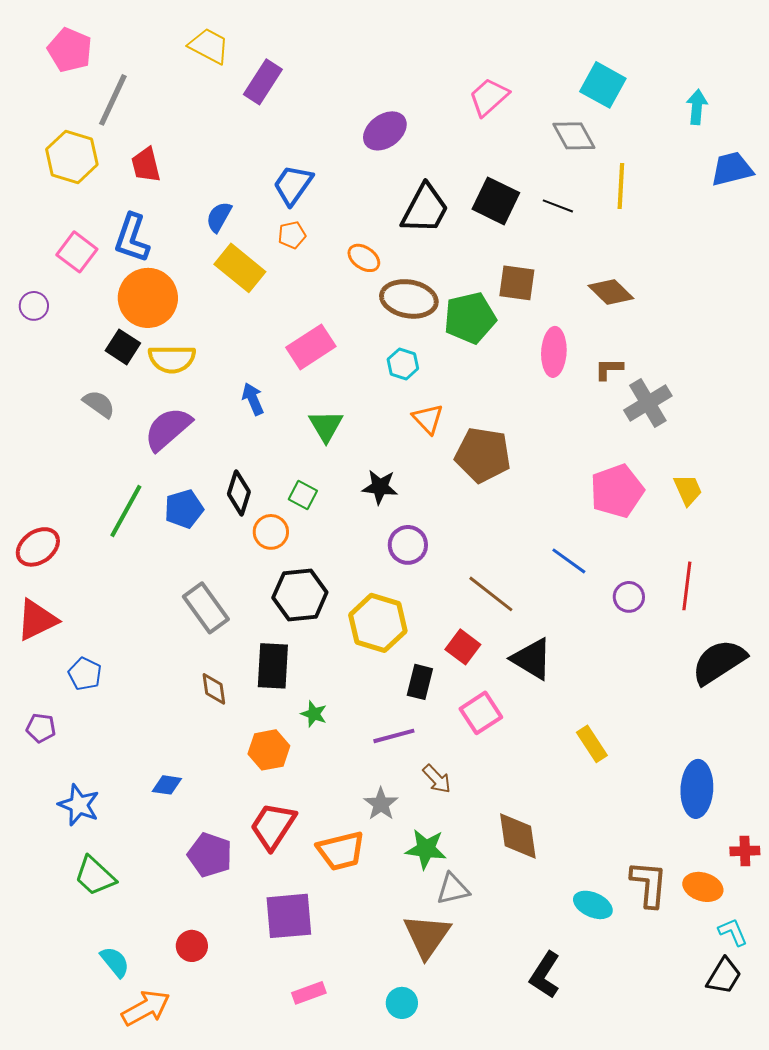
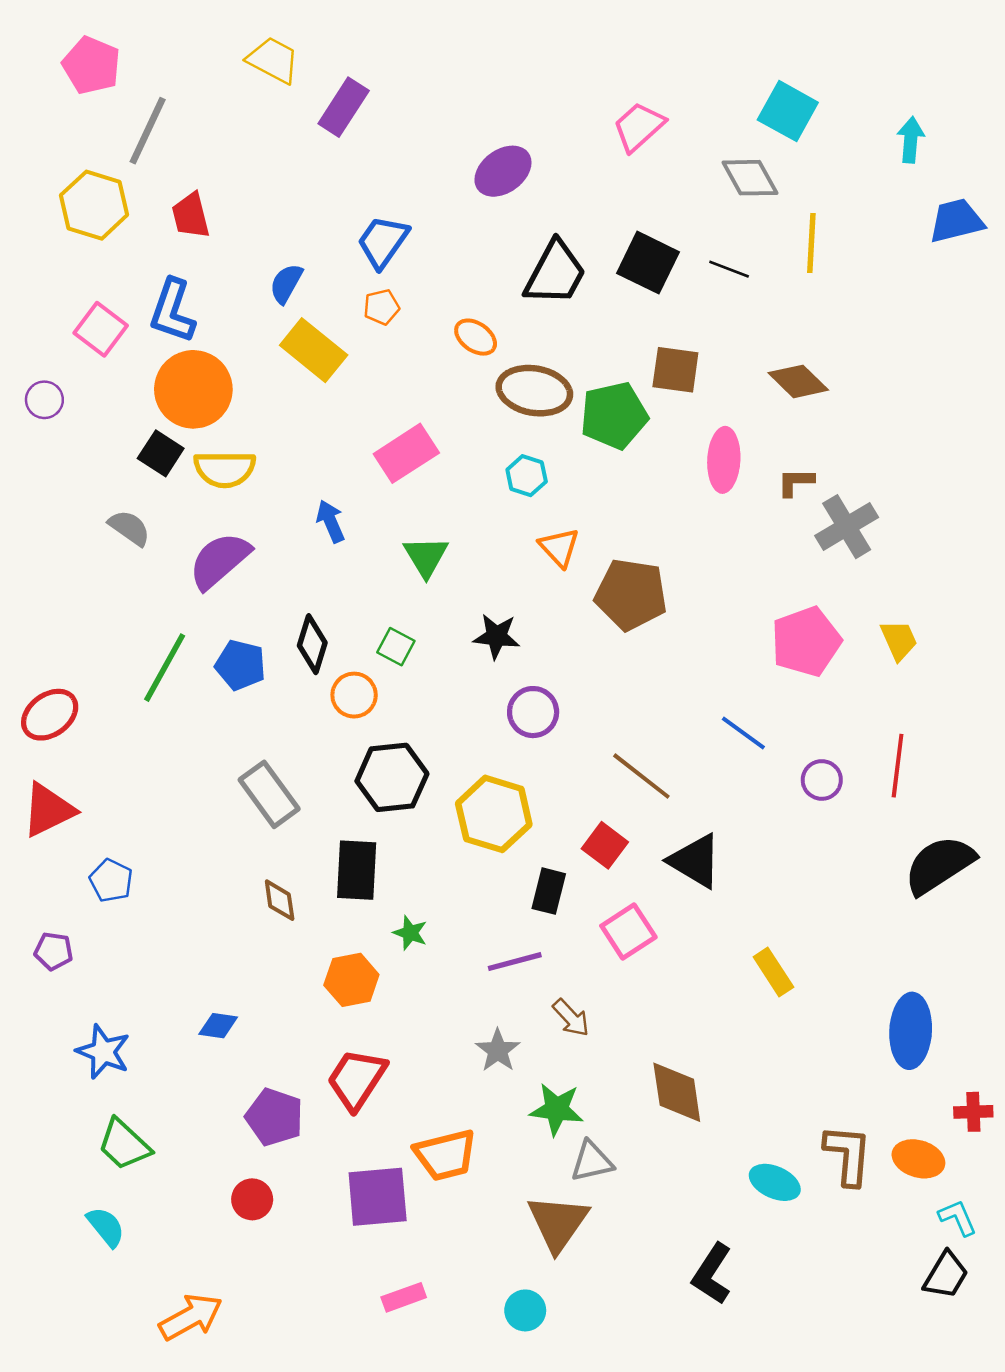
blue pentagon: (184, 509) -> (240, 665), turned 30
orange trapezoid: (341, 851) -> (446, 1155), moved
red circle: (192, 946) -> (252, 1199), moved
cyan semicircle: (115, 962) -> (106, 1227), moved

